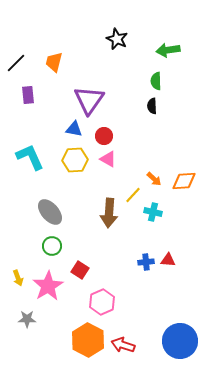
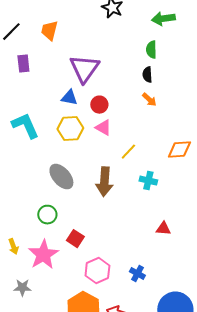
orange arrow: (154, 179) -> (149, 100), moved
yellow line: (133, 195) -> (128, 152), moved
gray ellipse: (50, 212) -> (61, 177), moved
blue cross: (146, 262) -> (137, 274), moved, turned 35

